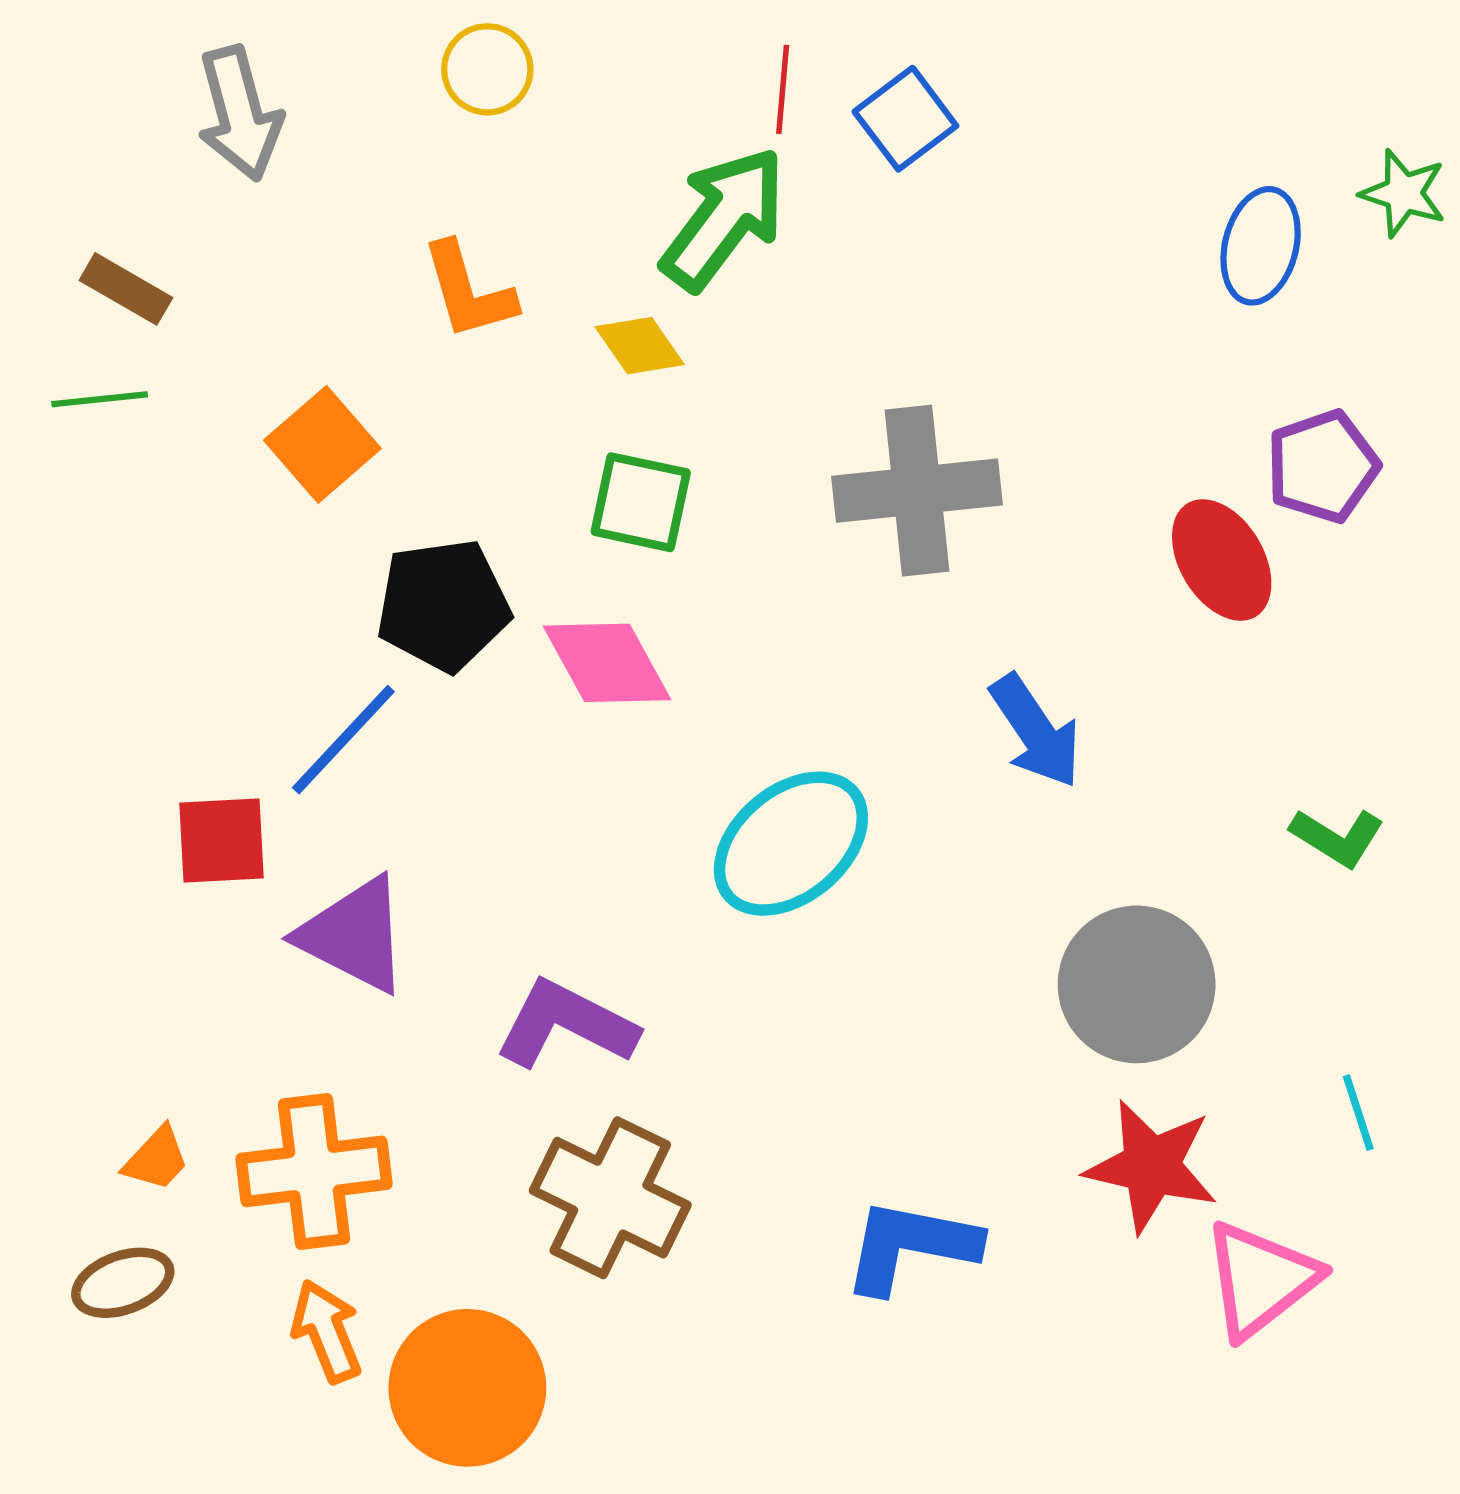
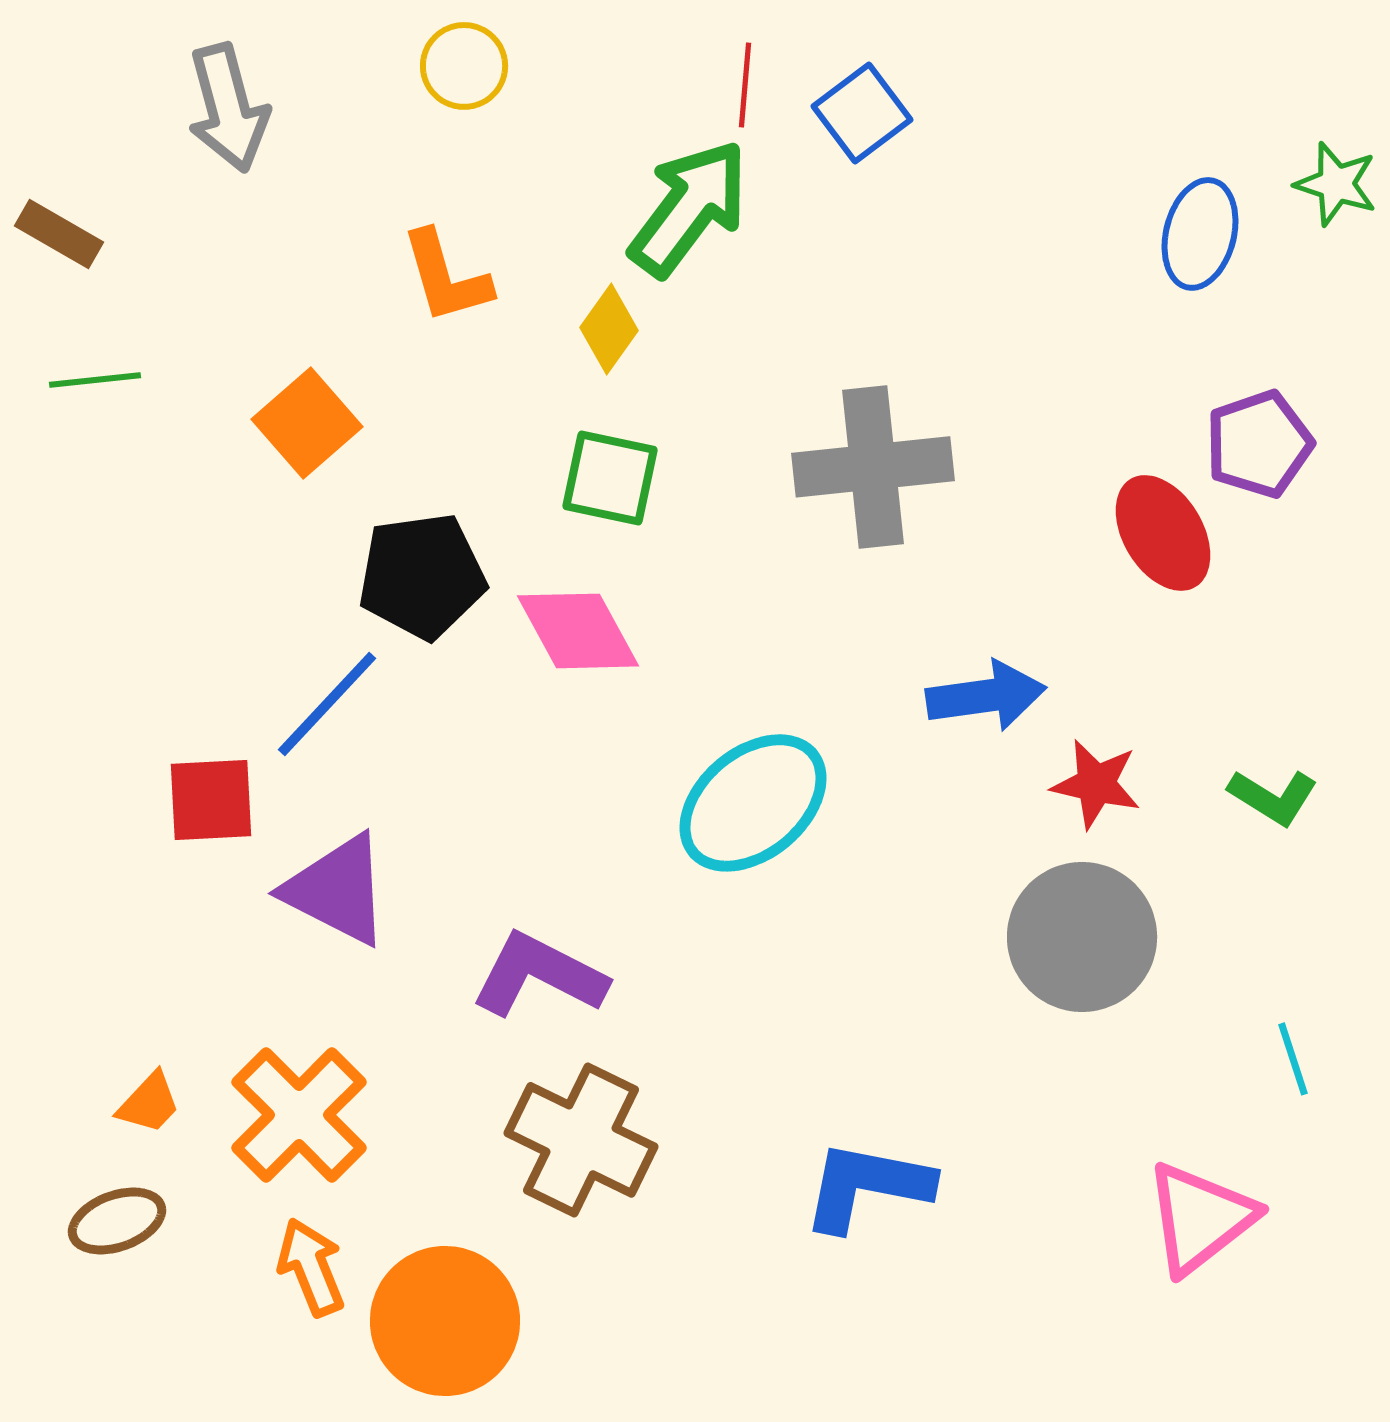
brown rectangle: (126, 289) -> (59, 234), moved
yellow diamond: (640, 346) -> (609, 329), turned 70
blue arrow: (1036, 731) -> (986, 696), turned -64
red star: (1151, 1166) -> (1096, 784), moved, size x0.7
orange cross: (314, 1171) -> (299, 1115), turned -38

